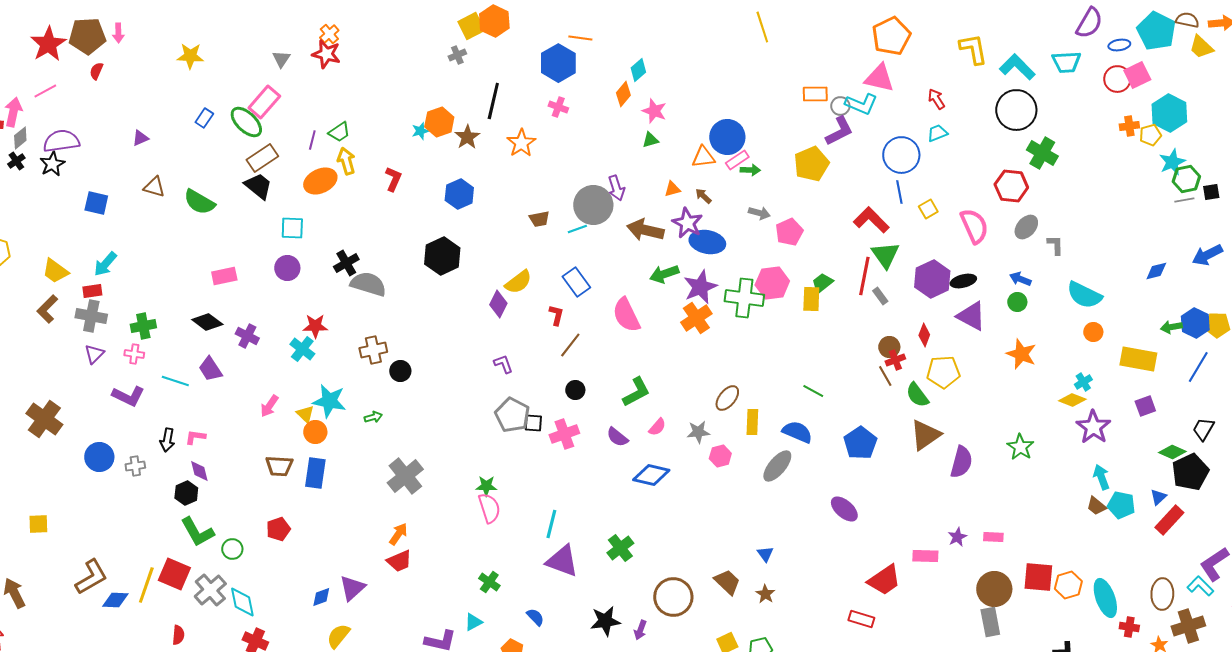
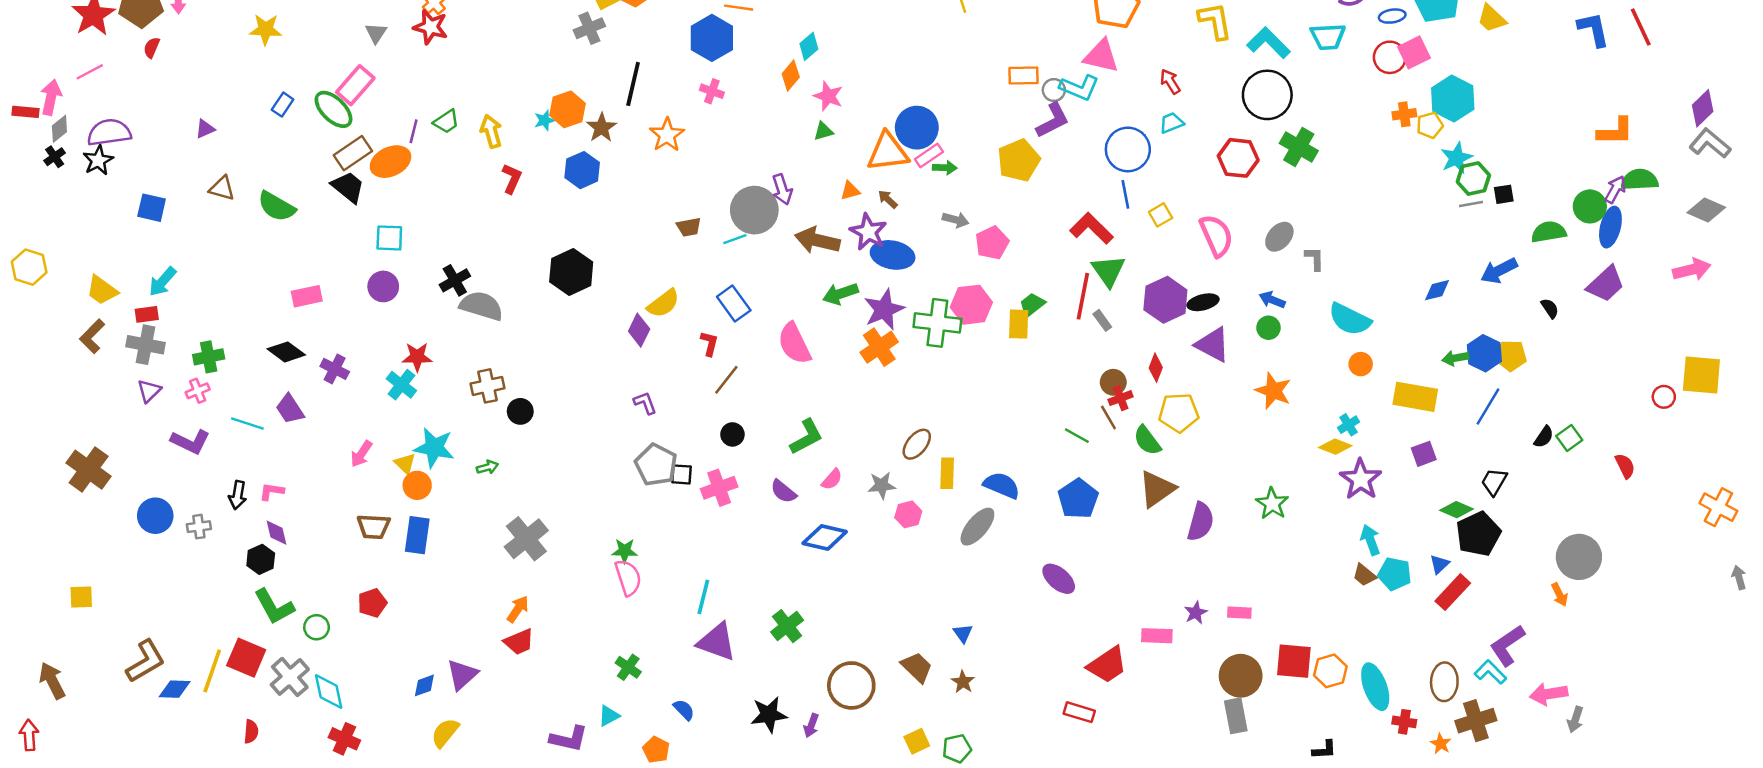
gray cross: (457, 55) -> (589, 28), size x1.4
orange triangle: (703, 157) -> (888, 152), size x1.5
yellow arrow: (346, 161) -> (491, 131), moved
orange ellipse: (320, 181) -> (390, 162), moved
red hexagon: (1011, 186) -> (1238, 158), moved
blue hexagon: (459, 194) -> (582, 170), moved
pink cross: (134, 354) -> (198, 391), turned -30
green line: (813, 391) -> (1077, 436), moved

